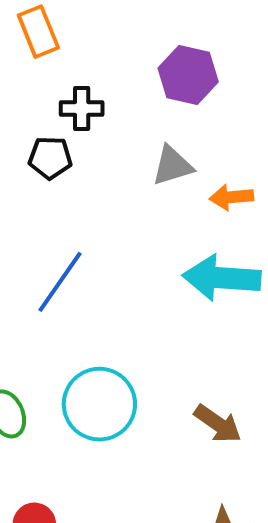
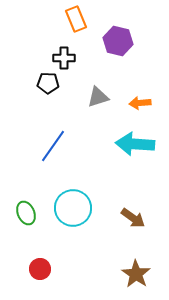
orange rectangle: (38, 32) -> (76, 19), moved
gray triangle: (172, 166) -> (98, 97), moved

